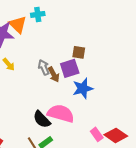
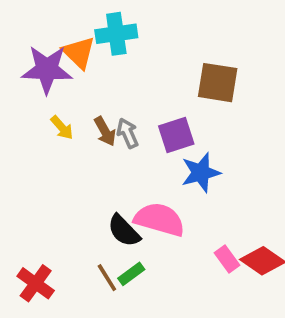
cyan cross: (38, 14) -> (116, 34), size x1.5
brown square: (79, 52) -> (218, 83), moved, size x1.6
brown arrow: (54, 74) -> (105, 131), moved

